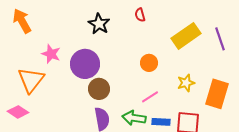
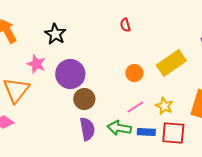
black star: (99, 24) -> (55, 34), moved
yellow rectangle: (186, 36) -> (171, 63), moved
yellow star: (186, 83) -> (164, 106), moved, turned -30

